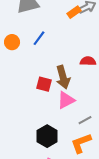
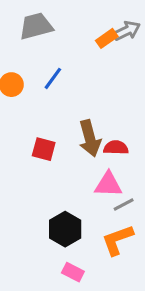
red semicircle: (88, 61) -> (116, 148), moved
red square: (44, 84) -> (44, 149), moved
pink triangle: (66, 100) -> (108, 184), moved, turned 30

